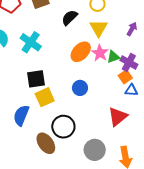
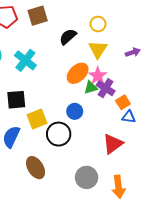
purple arrow: (132, 29) -> (133, 52), turned 40
green triangle: (113, 57) -> (91, 88), moved
purple cross: (129, 62) -> (106, 88), moved
black square: (36, 79) -> (16, 100), moved
black circle: (63, 127) -> (59, 134), moved

